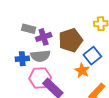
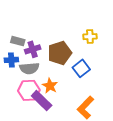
blue cross: (22, 59) -> (11, 60), moved
orange star: (82, 70) -> (50, 86), moved

